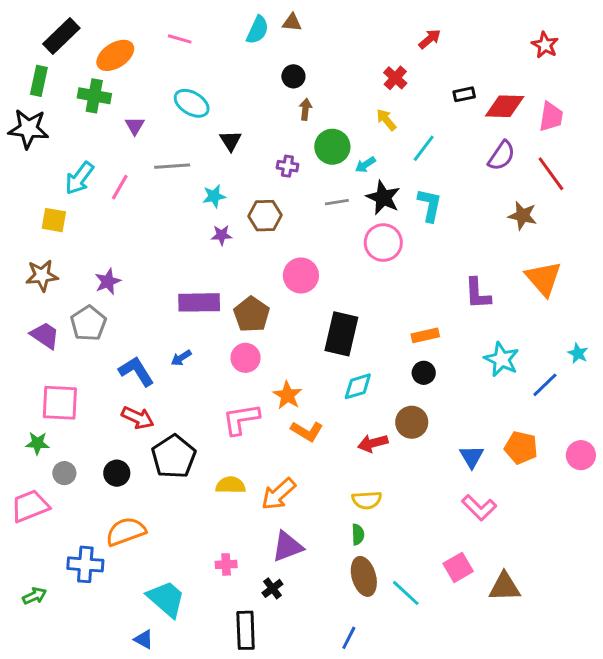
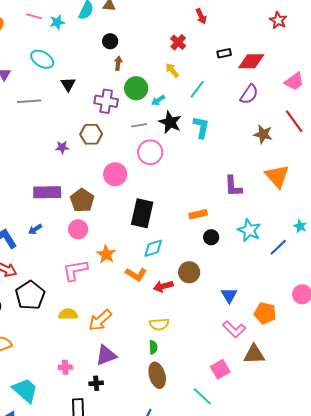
red arrow: (430, 39) -> (201, 16), turned 105
pink trapezoid: (551, 117) -> (294, 81), moved, turned 45
purple cross: (287, 166) -> (106, 101), size x1.6
red line: (551, 174) -> (294, 121), moved
cyan star: (214, 196) -> (57, 22), moved
pink circle: (383, 243) -> (150, 152), moved
black circle: (424, 373) -> (211, 237), moved
orange L-shape: (307, 431) -> (136, 274), moved
orange pentagon: (521, 448) -> (265, 313), moved
brown triangle: (505, 587) -> (254, 354), moved
black cross: (272, 588) -> (96, 383), turned 32
cyan line: (406, 593) -> (202, 396), moved

